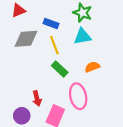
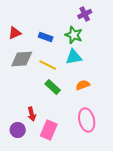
blue rectangle: (51, 23) -> (46, 37), moved
yellow line: (54, 45) -> (48, 65), turned -42
pink ellipse: (78, 96) -> (87, 120), moved

